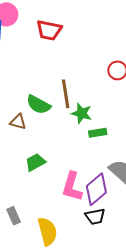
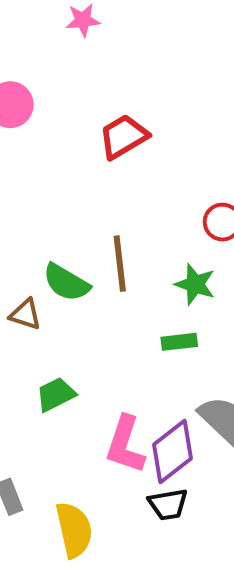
red trapezoid: (49, 30) -> (123, 137), moved, turned 136
green star: (82, 113) -> (195, 284), moved

